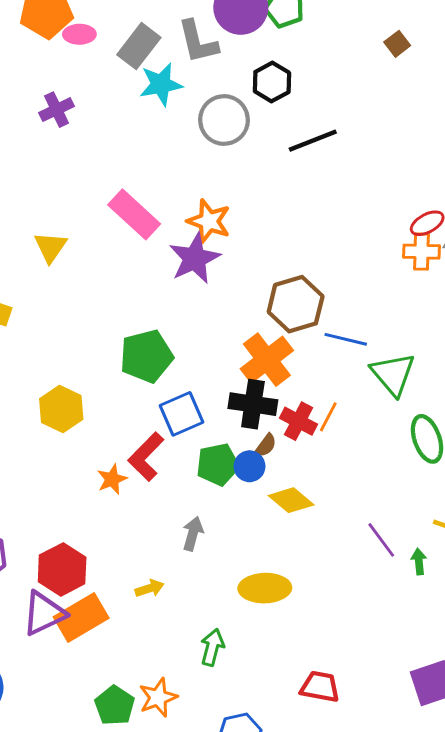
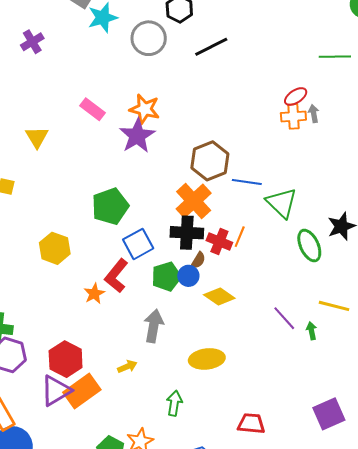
pink rectangle: (134, 214) -> (93, 109), size x0.7
gray arrow: (193, 534) -> (154, 326), size x1.4

